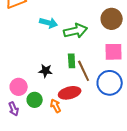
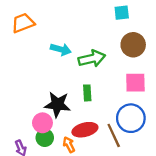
black star: (46, 71) -> (57, 104), size x1.6
brown line: (84, 71) -> (114, 135), moved
pink circle: (19, 87) -> (42, 123), moved

